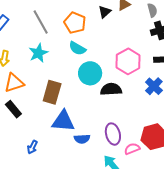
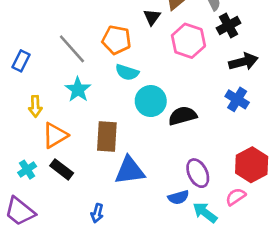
pink hexagon: (128, 61) -> (188, 41), moved
blue semicircle: (82, 139) -> (178, 197), moved
pink semicircle: (132, 149) -> (236, 197), moved

